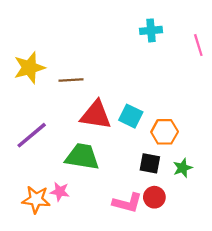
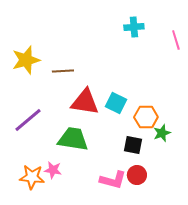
green star: (183, 168) -> (162, 133), moved

